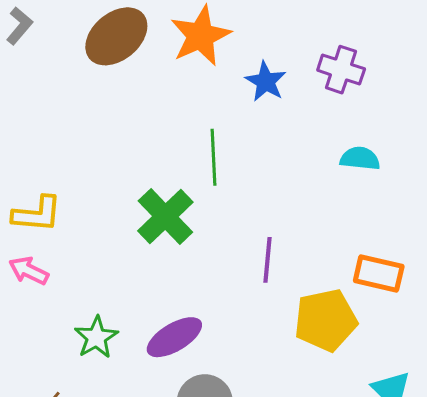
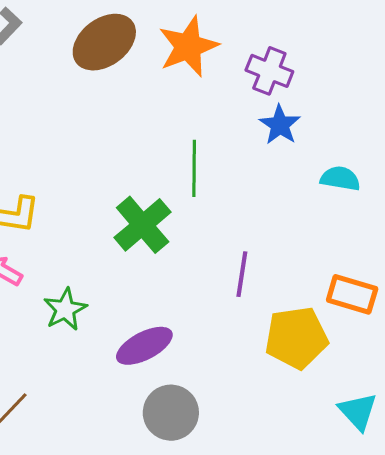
purple cross: (341, 70) -> (269, 71), moved
blue star: (266, 82) -> (280, 125), moved
green star: (96, 337) -> (65, 309), moved

